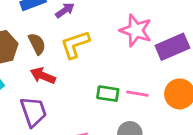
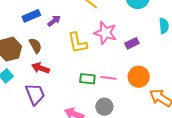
yellow L-shape: (75, 44) -> (77, 43), moved, turned -80
purple rectangle: (172, 47) -> (132, 43), size x0.6

